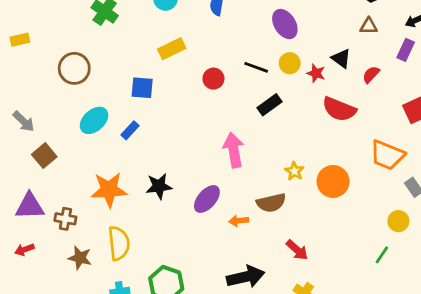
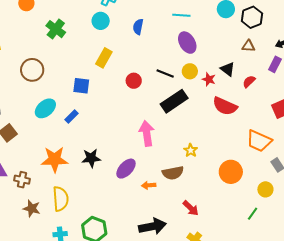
yellow rectangle: (172, 49) -> (104, 58), turned -36
black rectangle: (269, 105) -> (174, 101), size x1.5
orange circle: (333, 181) -> (231, 172), moved

